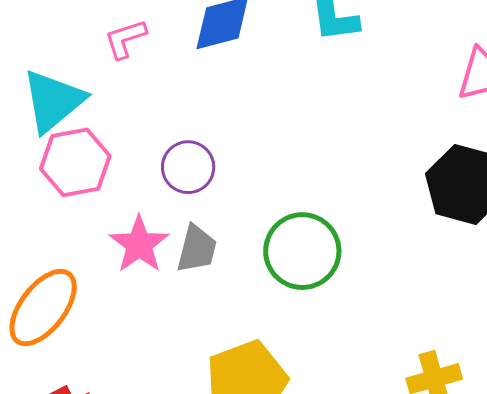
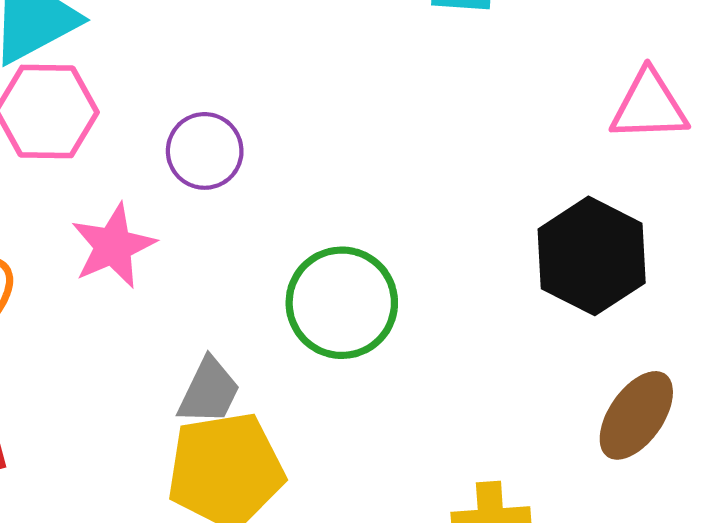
gray trapezoid: (197, 249) -> (209, 391), moved

